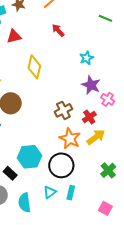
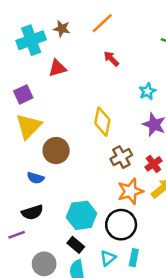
yellow diamond: (34, 67) -> (102, 122), moved
orange star: (70, 139) -> (130, 191), turned 30
black rectangle: (10, 173) -> (76, 245), moved

